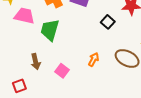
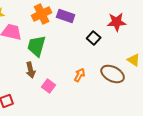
brown arrow: (36, 62) -> (31, 70), moved

